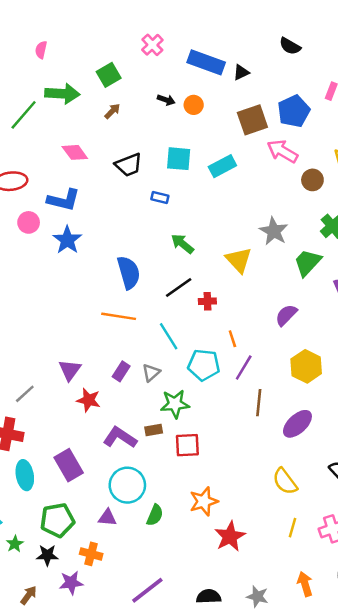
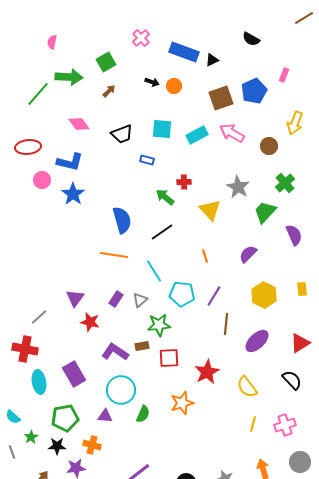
pink arrow: (282, 151) -> (232, 133), moved
red cross: (207, 301) -> (184, 182), moved
orange line: (232, 339) -> (205, 256), moved
red star: (230, 536) -> (207, 372), moved

